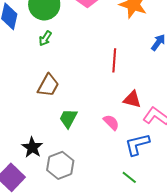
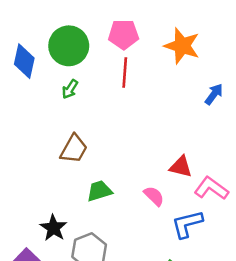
red line: (114, 60) -> (125, 73), moved
green trapezoid: (68, 118) -> (99, 191), turned 45

